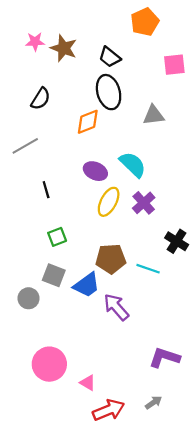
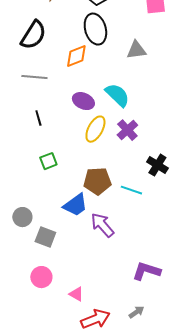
black semicircle: (41, 99) -> (33, 35), size x1.4
gray line: (25, 146) -> (34, 77), moved, turned 35
gray square: (54, 275) -> (45, 237), moved
pink circle: (49, 364) -> (41, 277), size x0.7

